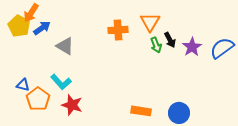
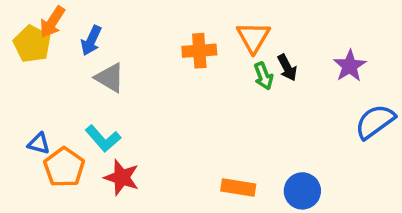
blue arrow: (42, 28) -> (91, 41), moved, turned 150
purple star: (192, 47) -> (350, 66), moved
blue semicircle: (222, 48) -> (375, 122), moved

